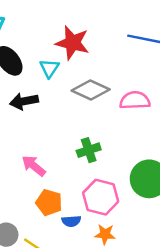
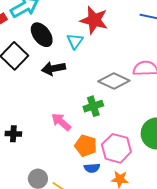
gray diamond: (91, 90) -> (114, 81), moved
green cross: (89, 150) -> (93, 106), moved
orange pentagon: (49, 203) -> (86, 146), moved

